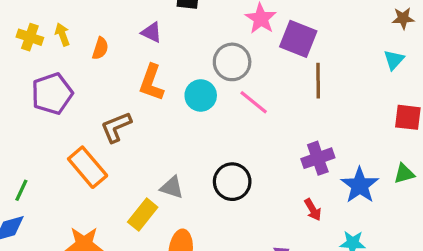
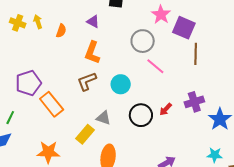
purple pentagon: (52, 94) -> (28, 83), moved
cyan circle: (201, 95) -> (121, 84), moved
brown L-shape: (116, 127) -> (87, 81), moved
red arrow: (313, 210) -> (166, 109), moved, turned 72

